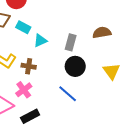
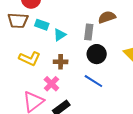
brown semicircle: (102, 33) -> (107, 17), moved
brown cross: (29, 66) -> (61, 62), moved

